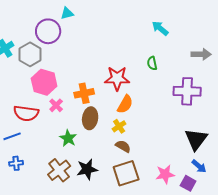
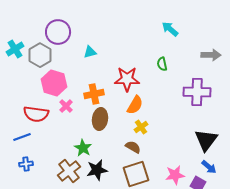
cyan triangle: (67, 13) -> (90, 52), moved
yellow cross: (119, 126) -> (141, 127), moved
green star: (68, 138) -> (83, 148), moved

